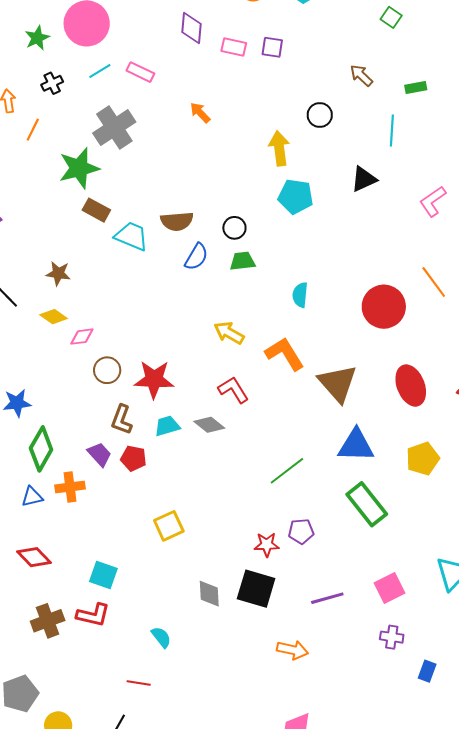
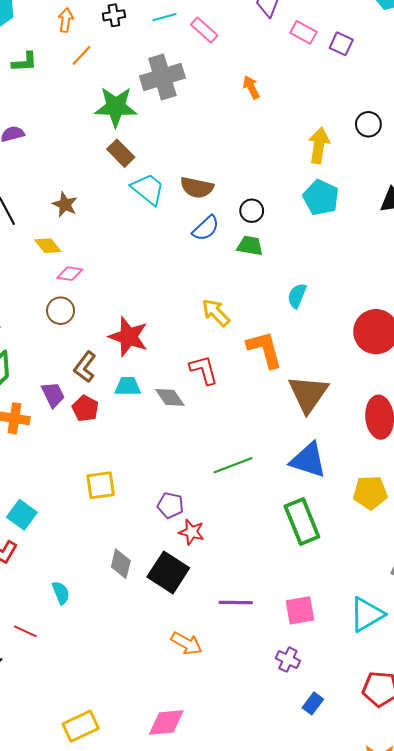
brown circle: (107, 370) -> (61, 311), moved
purple pentagon: (301, 531) -> (170, 505), moved

